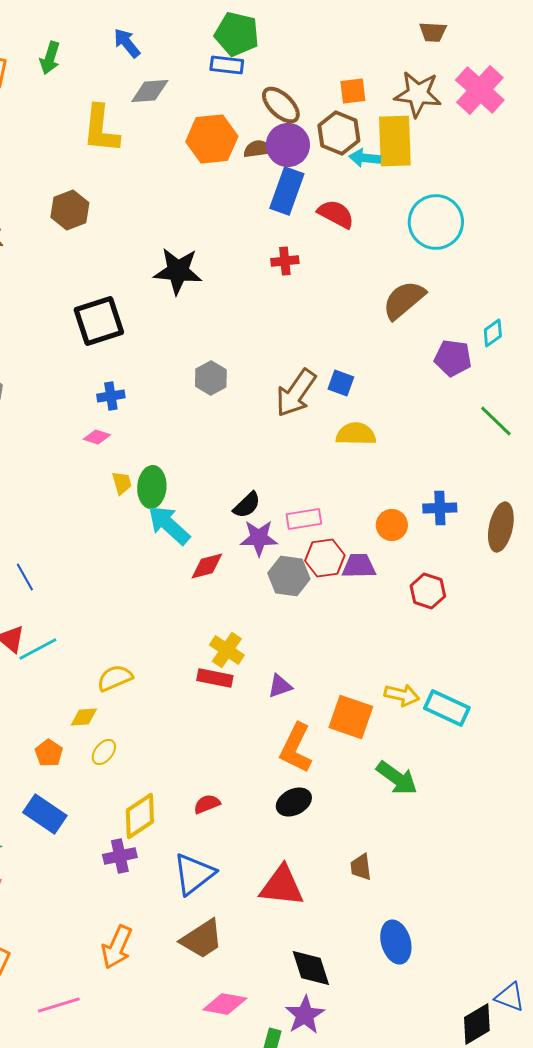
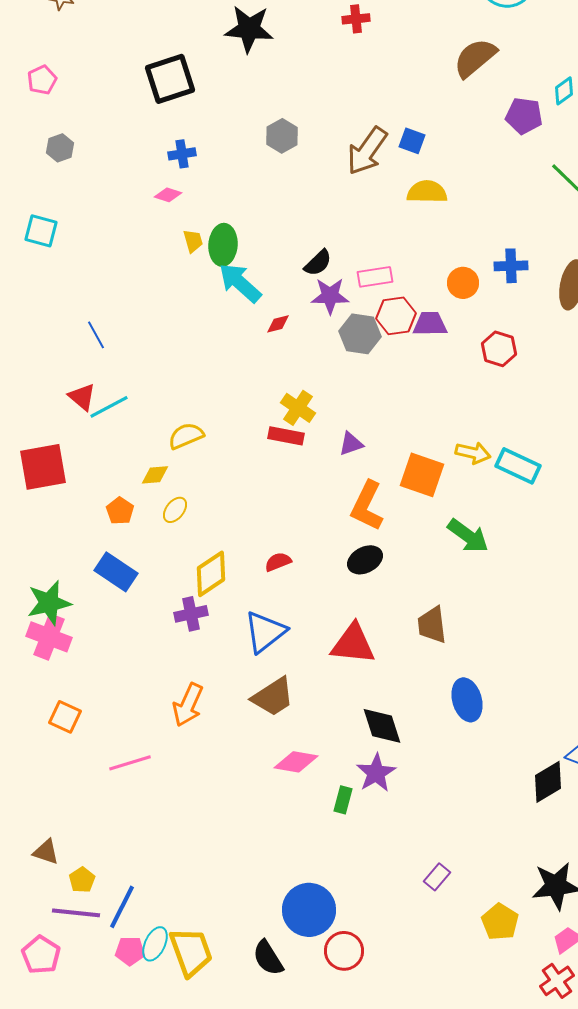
red diamond: (207, 566) -> (278, 324), size x0.7
brown trapezoid: (361, 867) -> (432, 625), size x1.4

